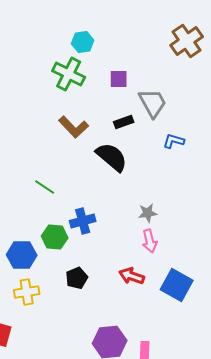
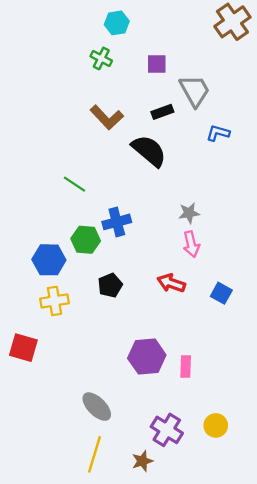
green cross: (69, 74) -> (101, 58), size x0.6
blue square: (177, 285) -> (221, 293), size x0.6

